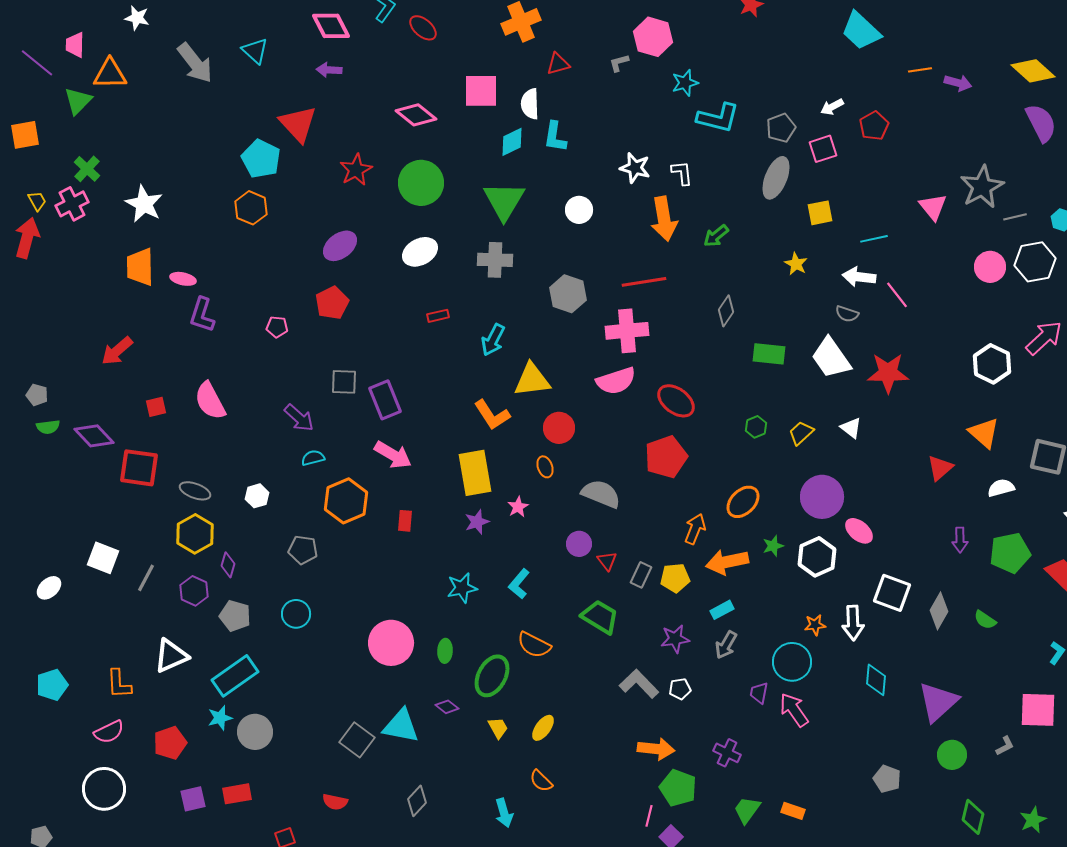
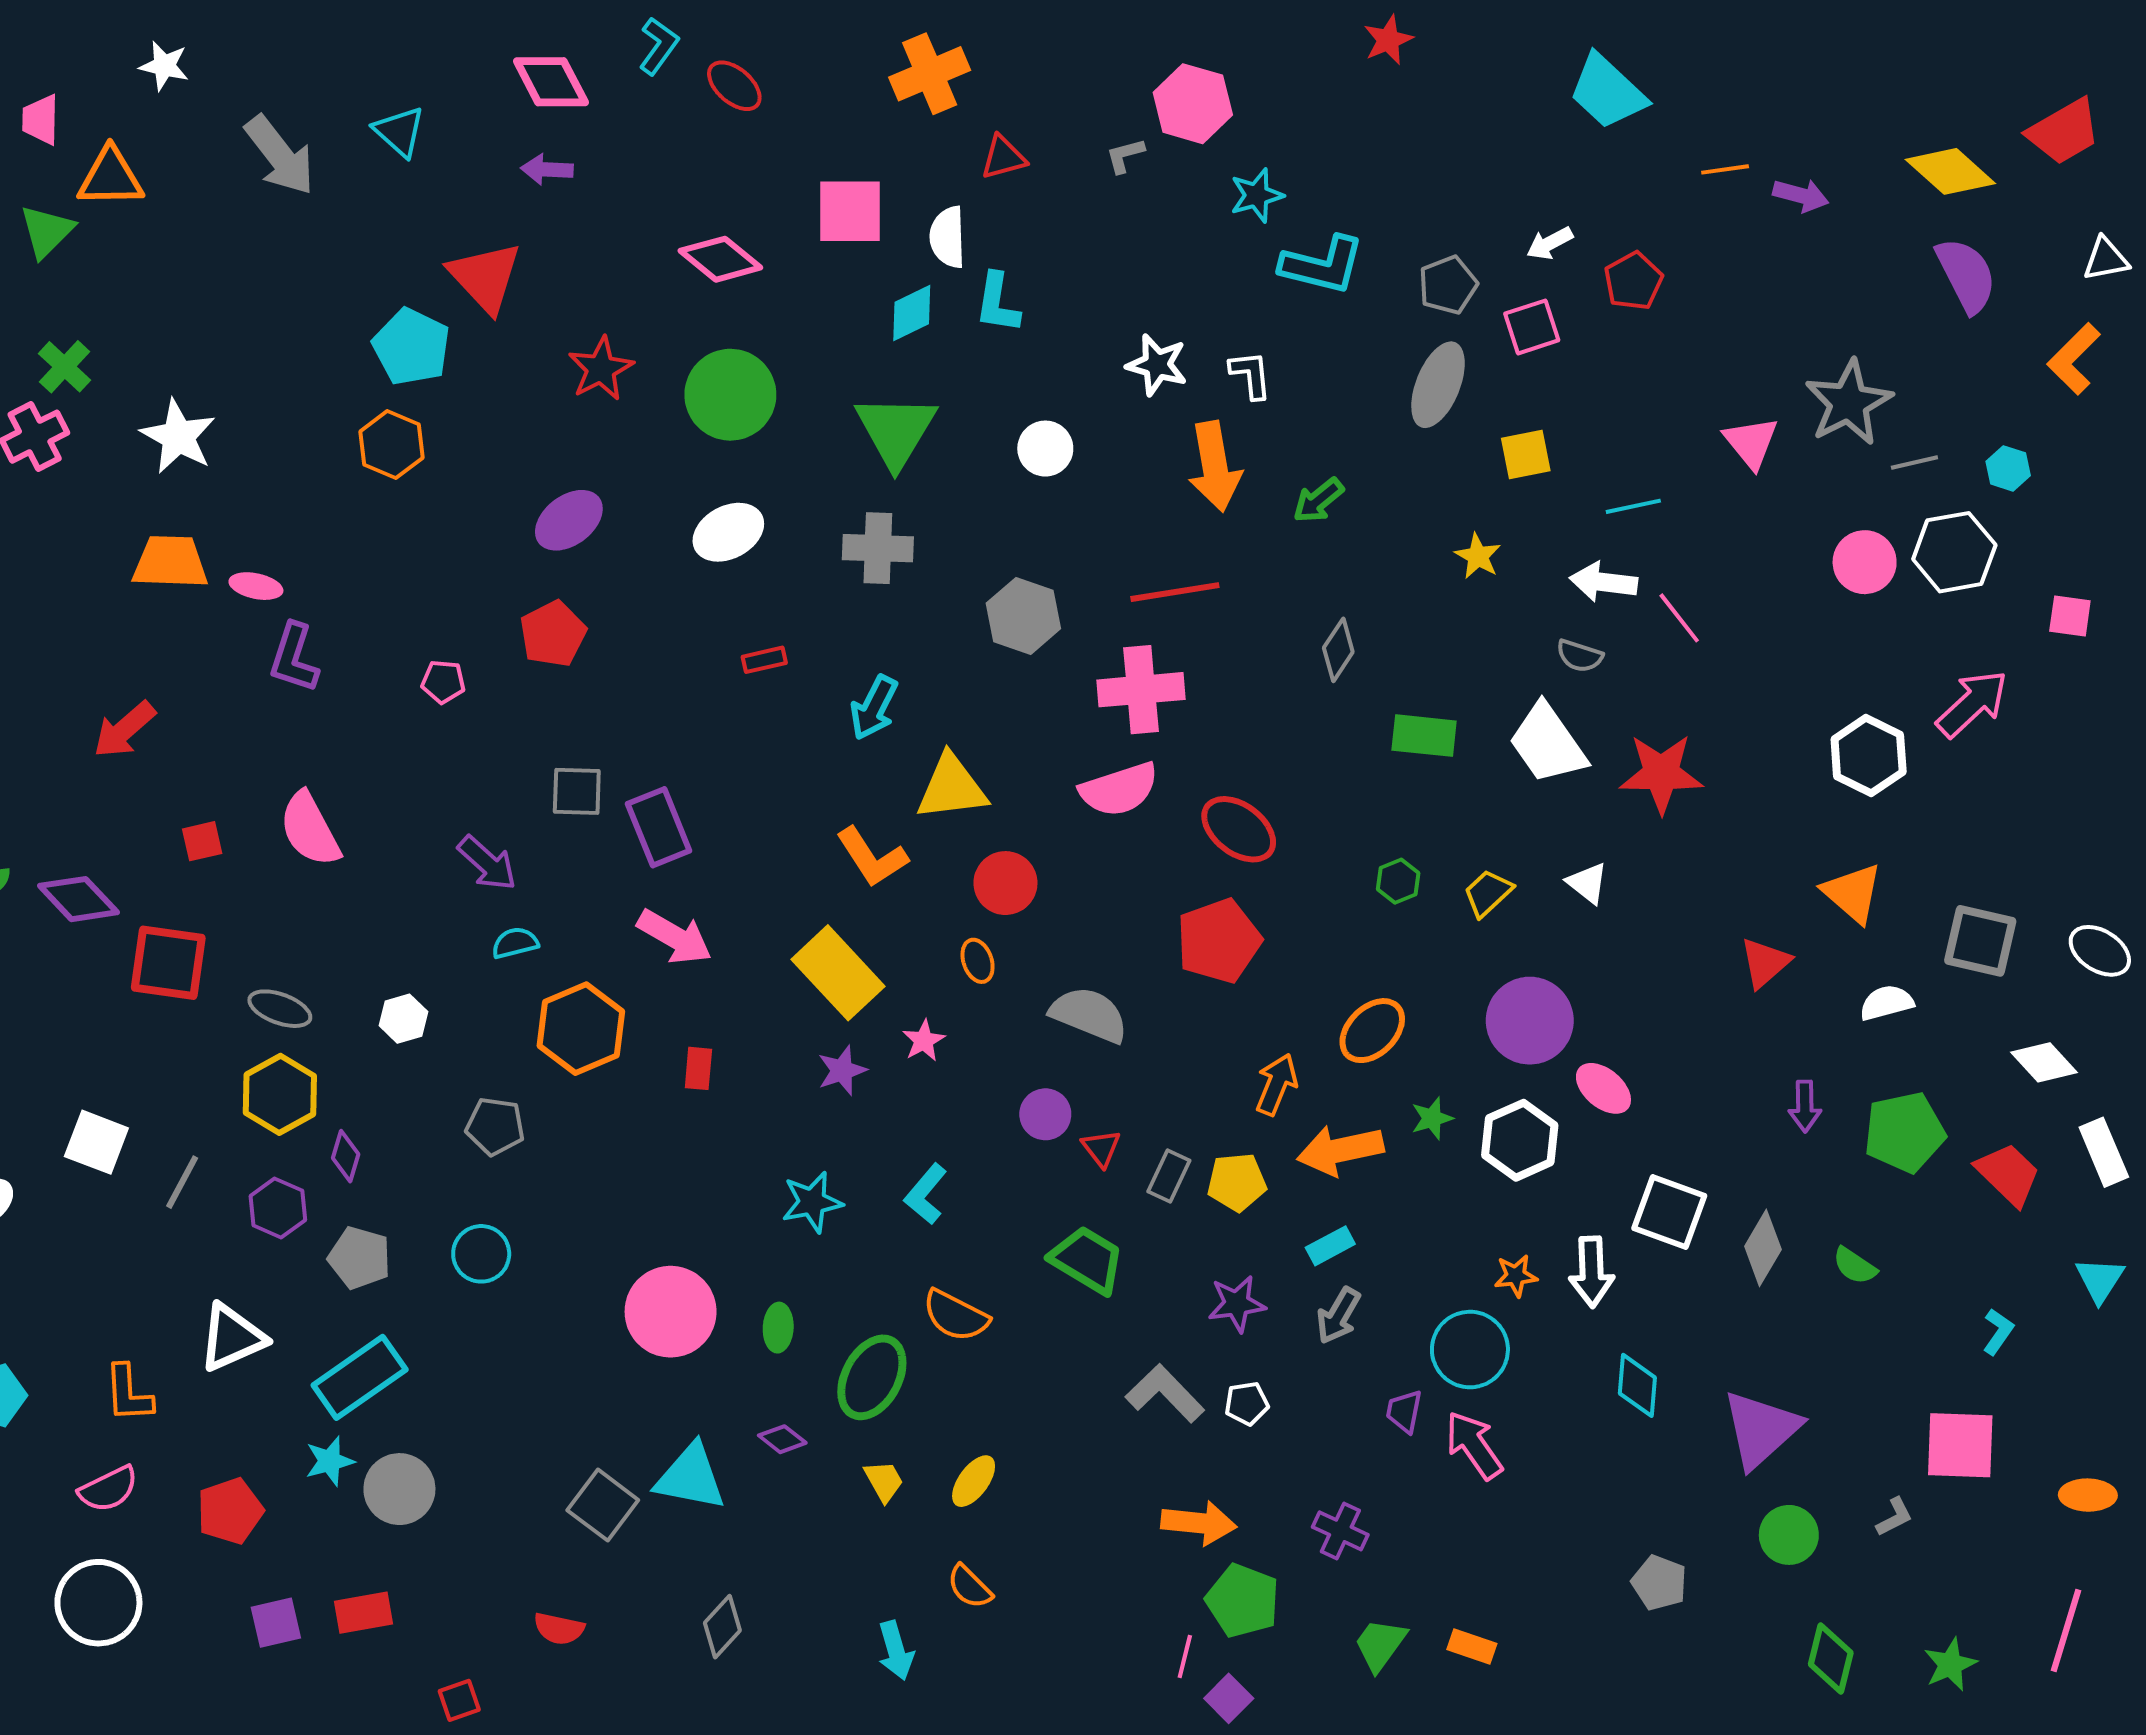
orange trapezoid: (140, 267) -> (170, 562), turned 93
yellow rectangle: (475, 473) -> (838, 973), turned -33

